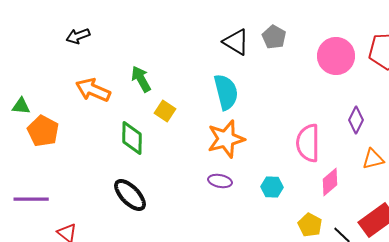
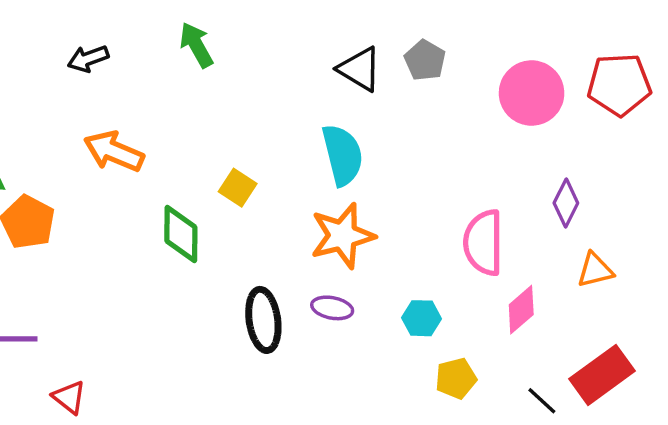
green arrow: (141, 79) -> (196, 45), moved
black ellipse: (130, 195) -> (263, 320), moved, turned 36
yellow pentagon: (310, 225) -> (456, 378), moved, turned 30

